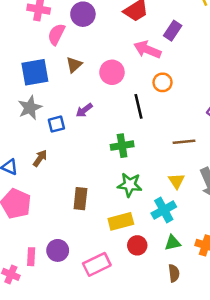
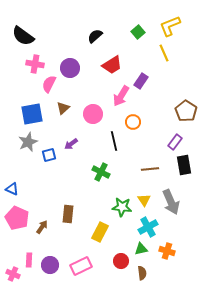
pink arrow: (147, 50) -> (121, 96), turned -80
green cross: (122, 146) -> (101, 172), turned 36
brown arrow: (40, 158) -> (42, 227), moved
green star: (130, 185) -> (122, 207), moved
cyan cross: (164, 210) -> (148, 227), moved
yellow rectangle: (121, 221) -> (100, 232), turned -48
red circle: (137, 245) -> (121, 261), moved
purple circle: (58, 250) -> (50, 265), moved

